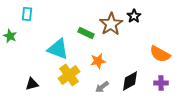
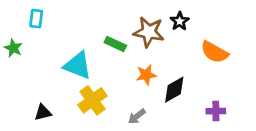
brown star: (111, 24) -> (149, 32), turned -30
orange semicircle: (160, 54) -> (214, 52), moved
orange star: (98, 61) -> (146, 75), moved
black diamond: (130, 81) -> (174, 90), moved

